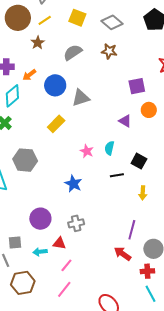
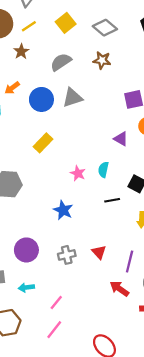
yellow square: (77, 18) -> (66, 23), turned 30
gray triangle: (81, 98) -> (72, 98), moved
red triangle: (59, 243) -> (99, 252), moved, turned 40

